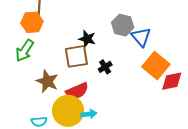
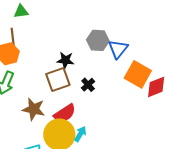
blue triangle: (141, 37) -> (118, 49), turned 30
cyan arrow: (89, 114) -> (80, 134), turned -42

